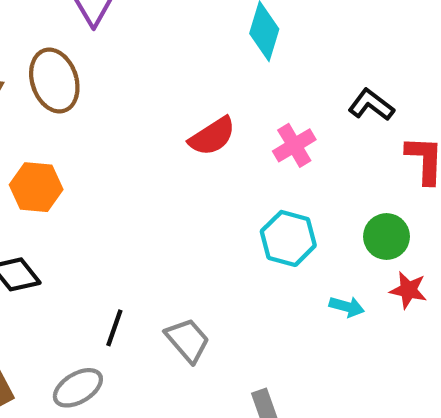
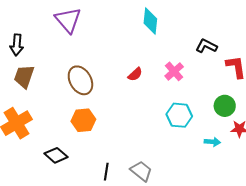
brown ellipse: (54, 81) -> (80, 80), moved
red semicircle: (212, 136) -> (135, 74), size x0.7
orange hexagon: (36, 187) -> (83, 120), moved

